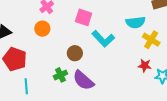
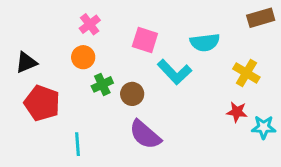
cyan semicircle: (135, 22) -> (205, 42), moved
green cross: (60, 75) -> (102, 84), moved
cyan line: (26, 86) -> (77, 144), moved

